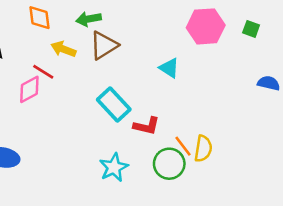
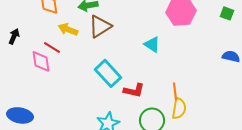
green square: (251, 29) -> (227, 13), moved
pink diamond: (29, 89) -> (41, 61), turned -70
orange line: (183, 146) -> (175, 91), moved, turned 30

